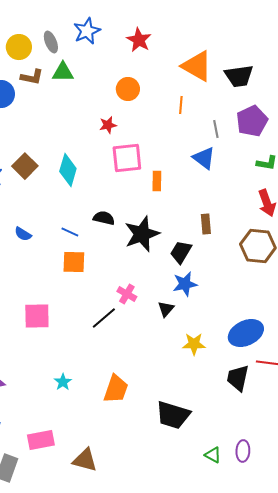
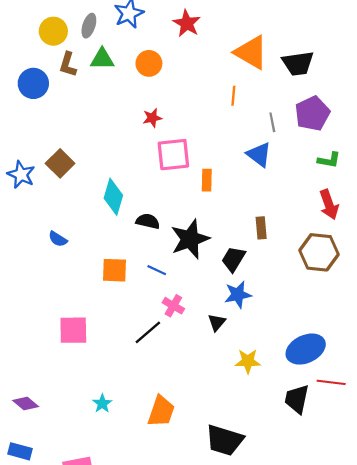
gray ellipse: (51, 42) -> (89, 26), turned 40
brown L-shape: (32, 77) -> (68, 65), turned 95
orange circle: (128, 89) -> (149, 63), moved
cyan diamond: (68, 170) -> (113, 197), moved
blue line: (70, 232) -> (157, 270), moved

